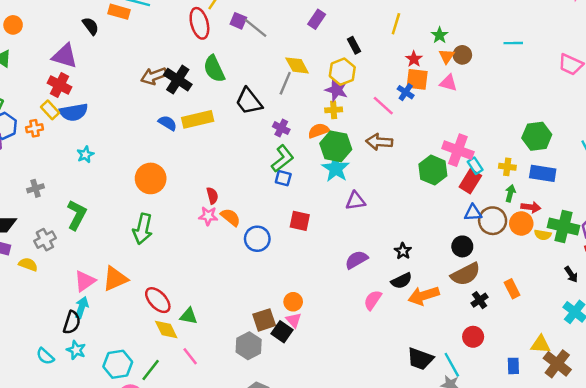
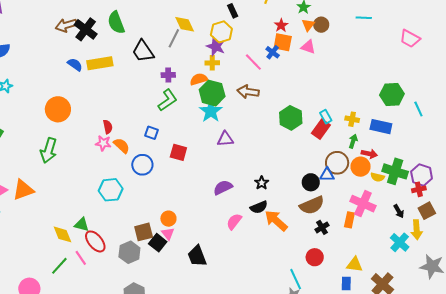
purple cross: (281, 128) -> (168, 75), turned -32
green hexagon: (537, 136) -> (392, 94), moved
pink cross: (458, 150) -> (363, 204), moved
blue square: (283, 178) -> (151, 133), moved
blue triangle: (473, 213) -> (327, 175), moved
orange rectangle: (512, 289) -> (349, 220), turned 35
orange arrow: (424, 296) -> (276, 221), turned 55
red ellipse: (158, 300) -> (95, 241), moved
yellow triangle: (541, 344) -> (355, 265), moved
black trapezoid: (420, 359) -> (197, 256), moved, turned 45
cyan hexagon: (118, 364) -> (111, 190), moved
green line: (151, 370) -> (59, 266), moved

